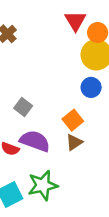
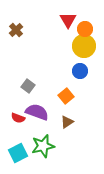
brown triangle: (74, 142) -> (67, 122), moved

